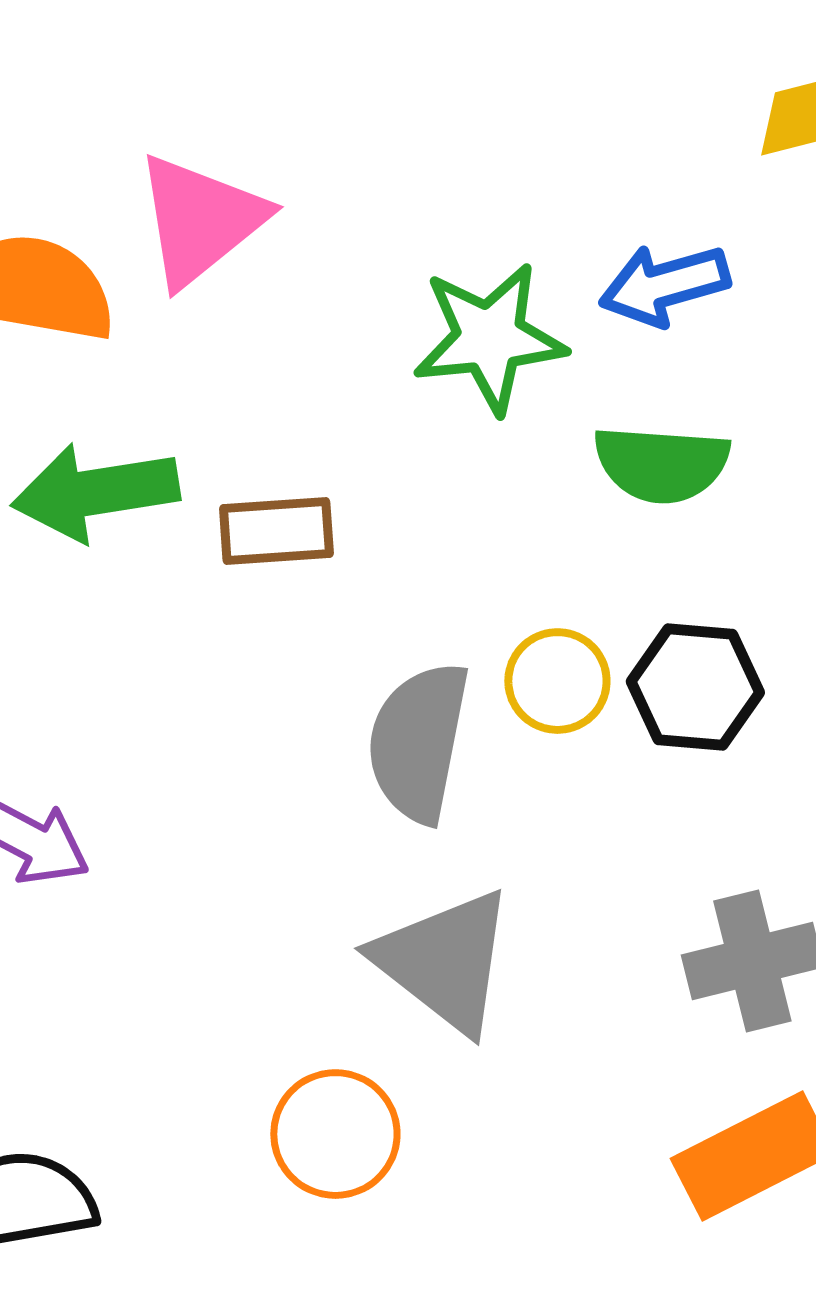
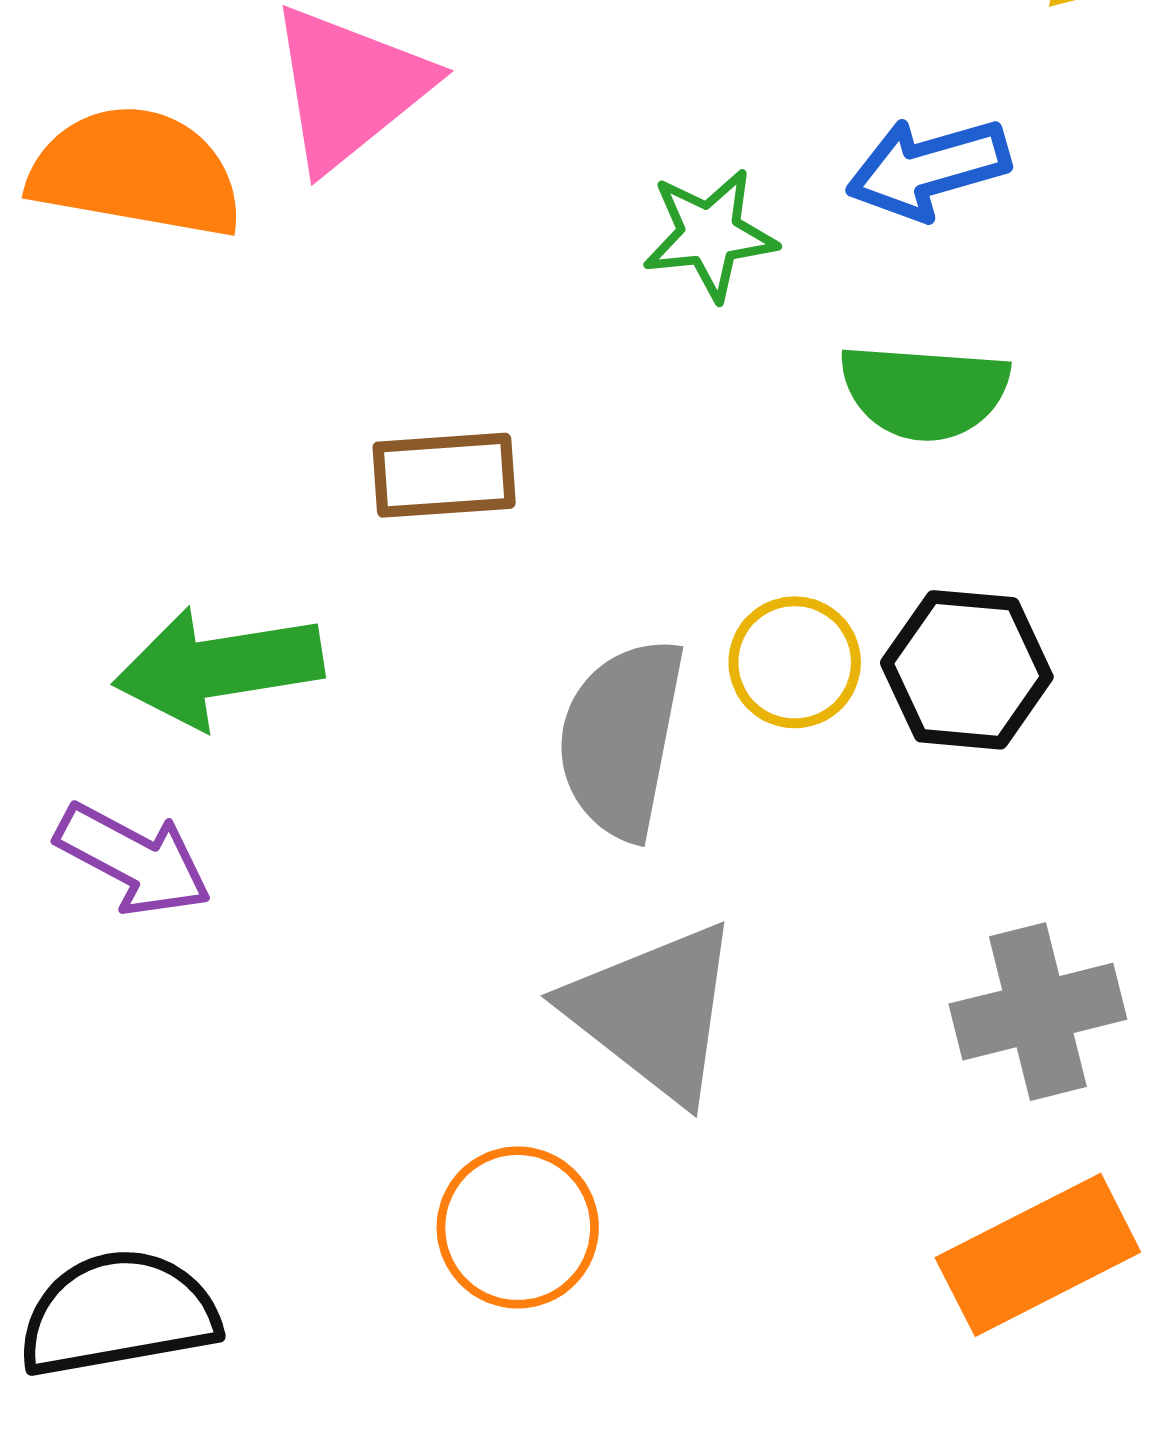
green star: (489, 338) -> (710, 234), size x0.7
green arrow: (95, 492) -> (218, 667), moved

